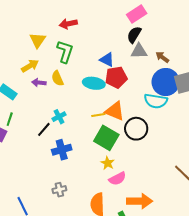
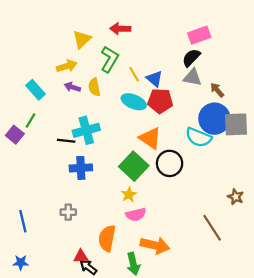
yellow line: (98, 115) -> (134, 74), moved, turned 56
cyan cross: (59, 117) -> (86, 130), size x1.6
black line: (44, 129) -> (66, 141), turned 42

